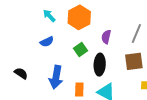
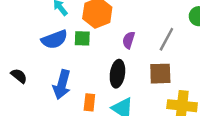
blue semicircle: (47, 42) -> (54, 39), size x1.5
green square: (80, 49) -> (82, 38), moved, turned 32

